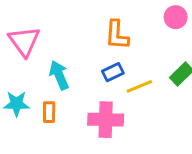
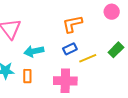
orange L-shape: (117, 35) -> (72, 24), turned 75
cyan arrow: (59, 75) -> (34, 51), turned -78

